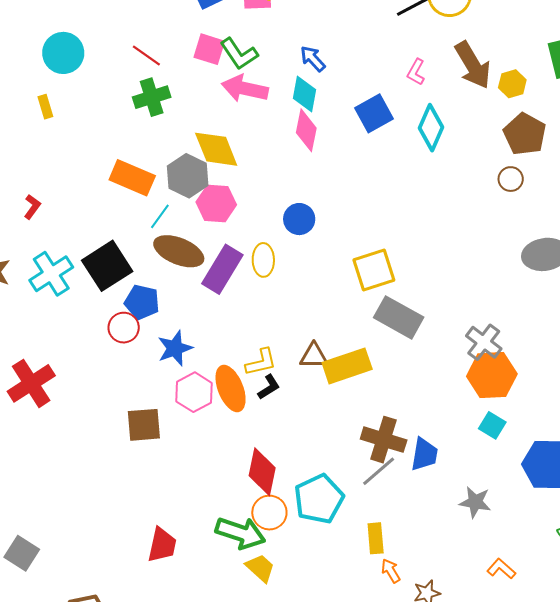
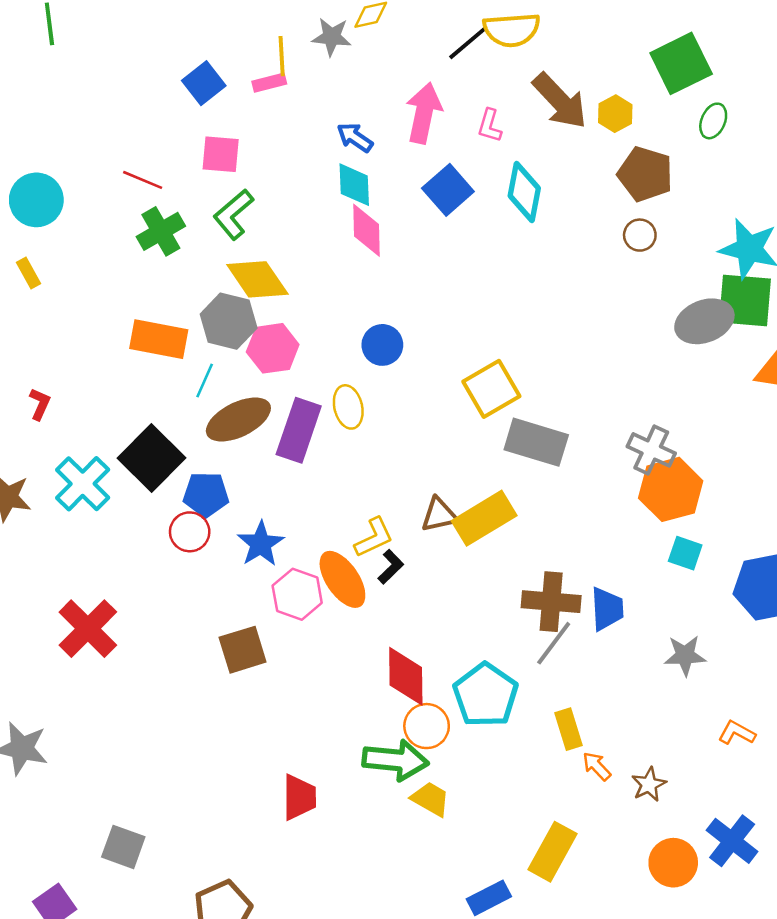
green L-shape: (239, 54) -> (233, 214), moved, turned 96
pink arrow: (245, 89) -> (424, 113), moved, turned 102
brown ellipse: (179, 251) -> (238, 420), turned -36

